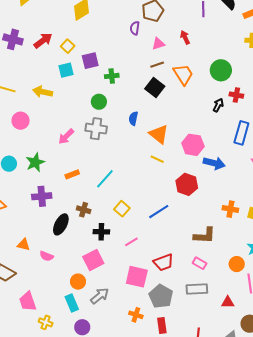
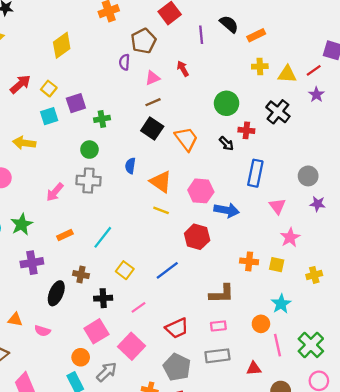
orange trapezoid: (183, 74) -> (186, 139), moved
black arrow: (218, 105) -> (226, 144), turned 112
pink rectangle: (200, 263) -> (218, 326), turned -32
pink square: (137, 277) -> (132, 346), moved, turned 35

